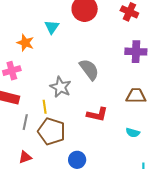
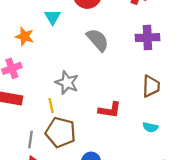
gray semicircle: (89, 70) -> (98, 40), moved
brown trapezoid: (136, 96) -> (151, 86), turned 95
gray line: (25, 122) -> (31, 140), moved

